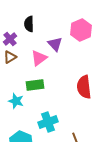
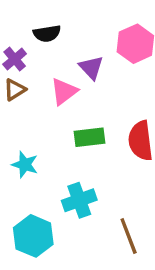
black semicircle: (29, 24) -> (47, 34), turned -98
green rectangle: (35, 85) -> (89, 137), moved

